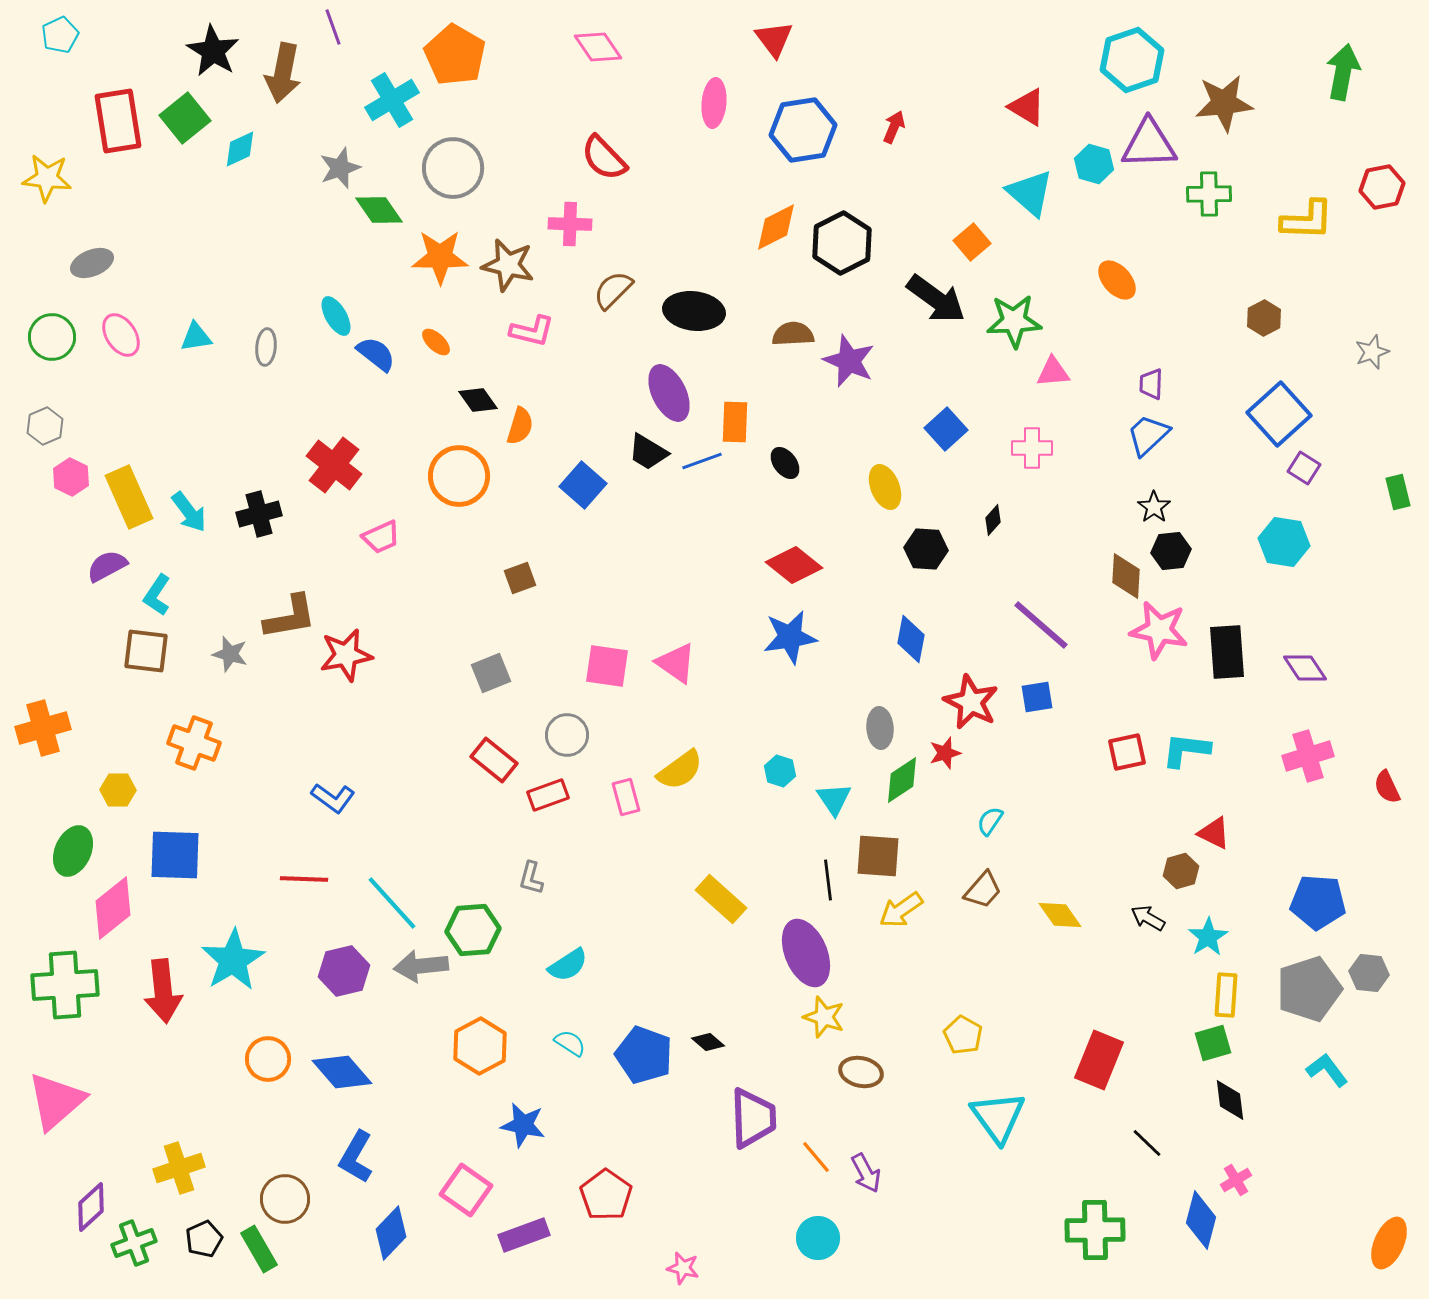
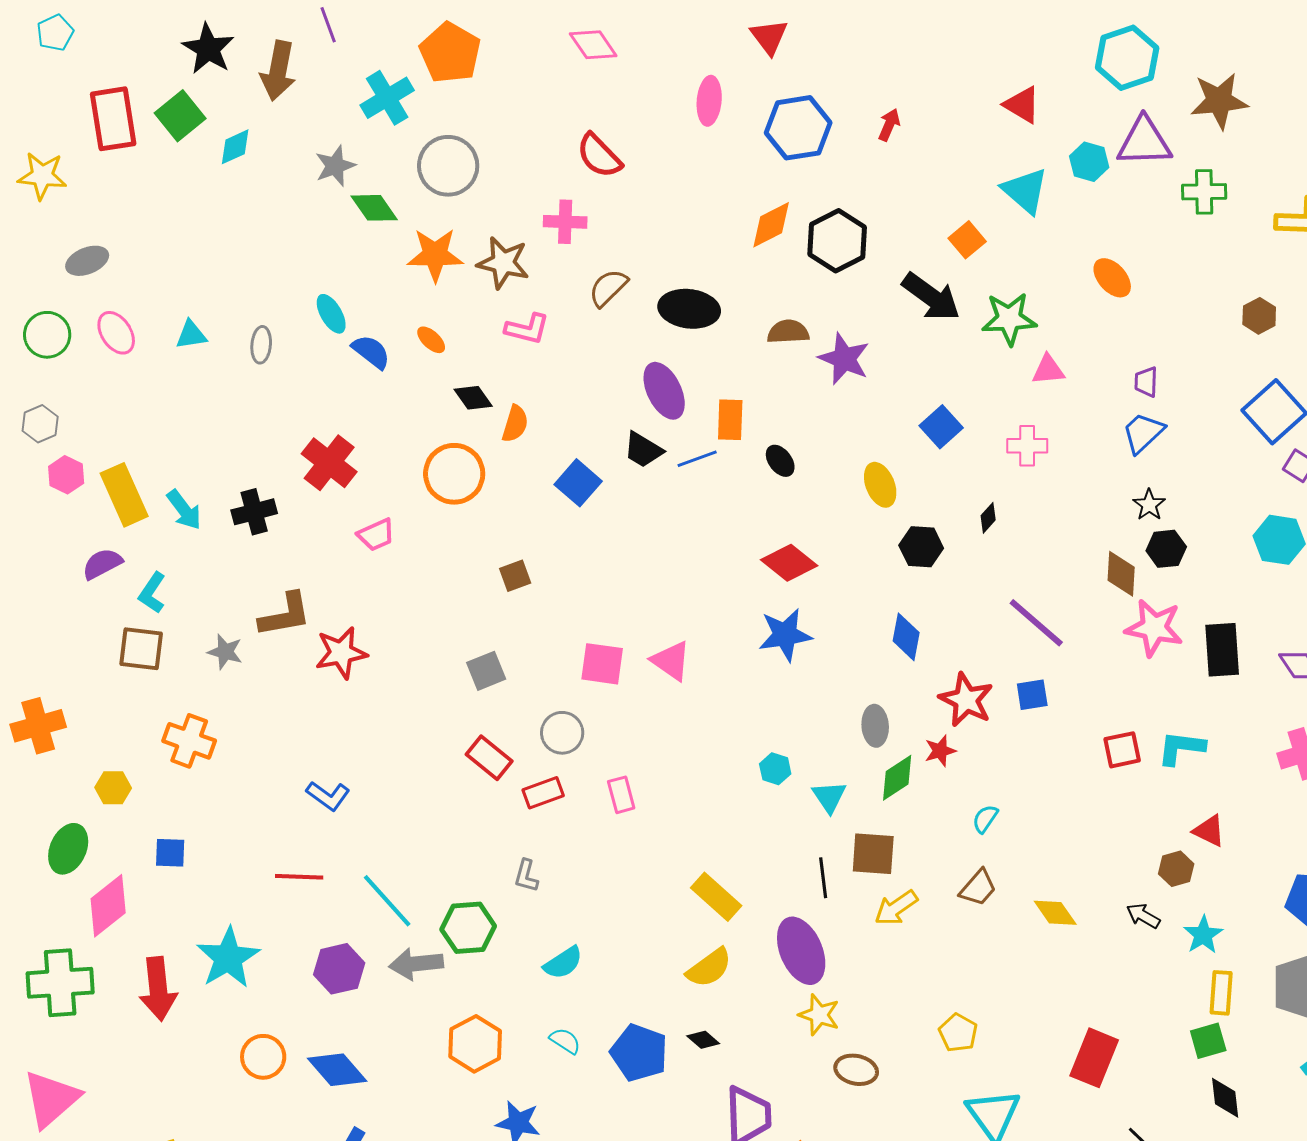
yellow semicircle: (680, 770) -> (709, 968), moved
blue square: (175, 855) -> (170, 853), size x0.6

